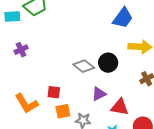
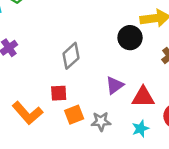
black circle: (108, 63) -> (130, 38), moved
gray diamond: (84, 66) -> (71, 56), moved, turned -70

